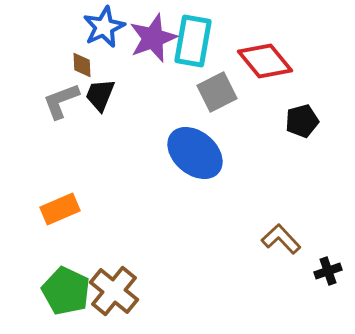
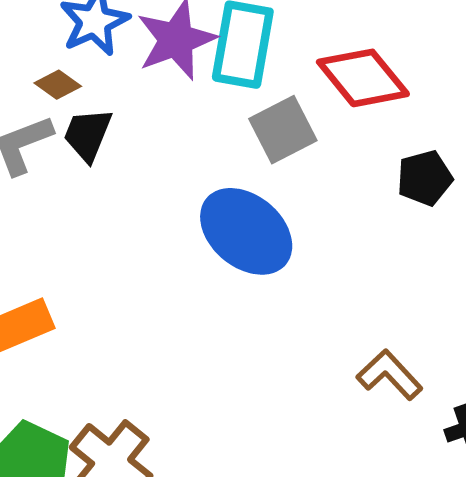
brown diamond: (82, 65) -> (58, 85), turned -52

